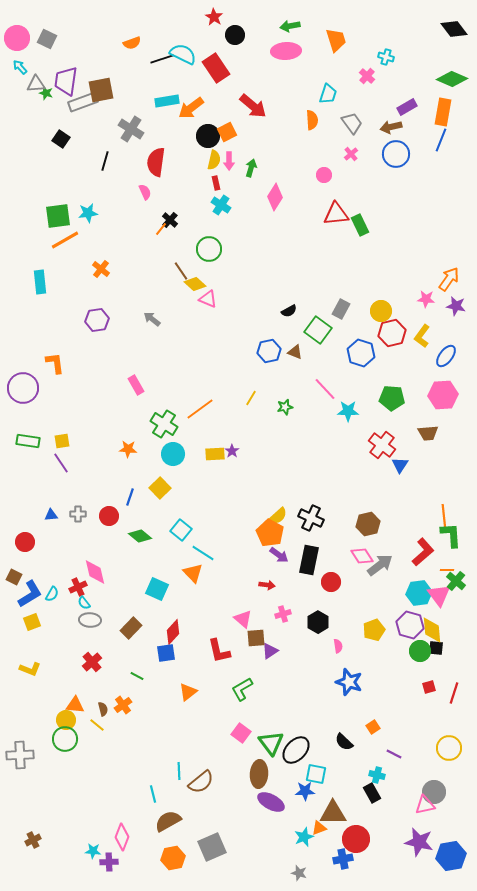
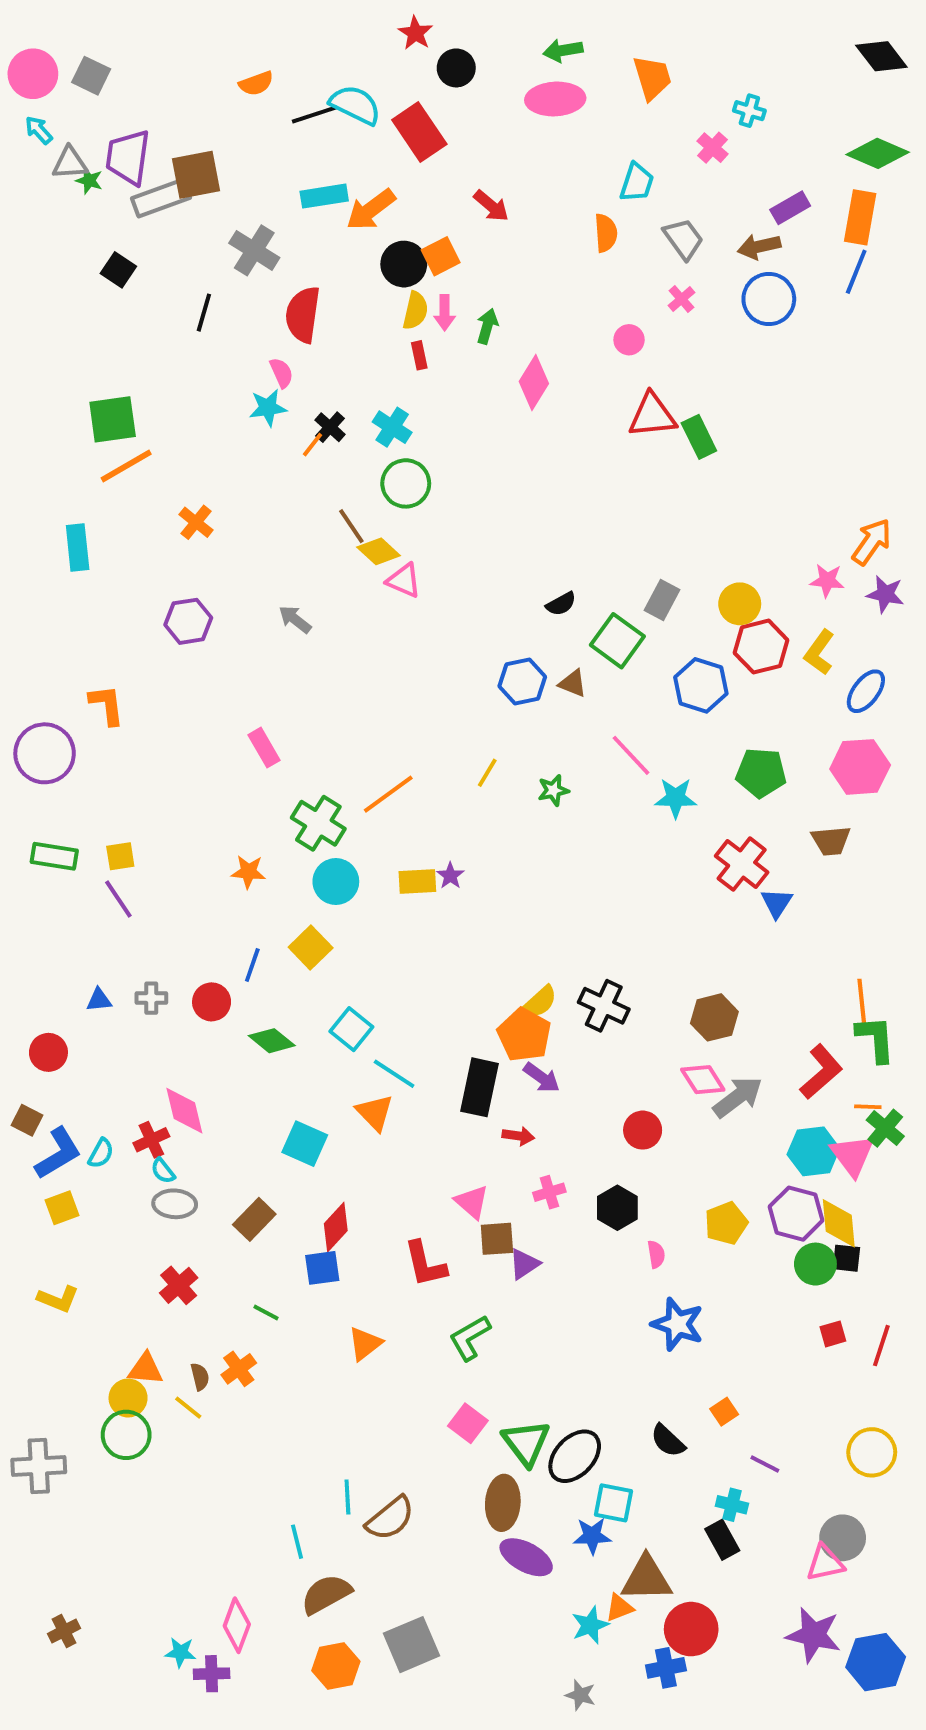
red arrow: (253, 106) -> (491, 206), size x0.7
cyan cross: (221, 205) -> (392, 427), moved
cyan star: (88, 213) -> (268, 408), moved
black rectangle: (309, 560) -> (480, 1087), moved

